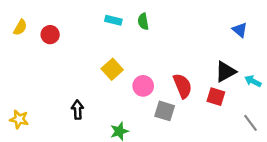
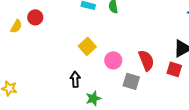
yellow semicircle: (20, 27) -> (16, 26), moved
black arrow: (78, 110) -> (75, 79), moved

